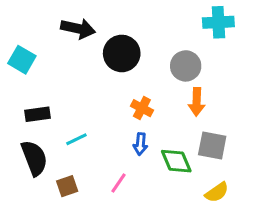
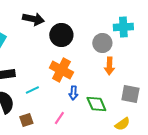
cyan cross: (218, 22) -> (123, 27), moved
orange cross: (142, 108) -> (61, 70), moved, size x1.6
gray square: (212, 146) -> (130, 94), moved

